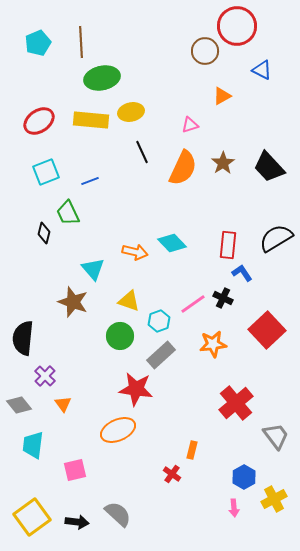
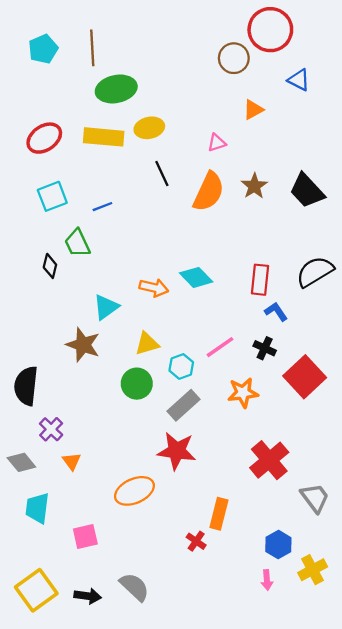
cyan triangle: (93, 269) -> (106, 307), turned 35
black cross: (223, 298) -> (265, 348), moved
yellow triangle: (129, 301) -> (147, 344), turned -35
red star: (136, 389) -> (177, 451), moved
orange rectangle: (192, 450) -> (219, 514), size x1.5

